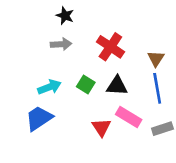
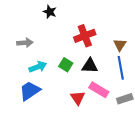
gray arrow: (61, 44) -> (25, 43), moved
red cross: (110, 47) -> (85, 36), turned 35

